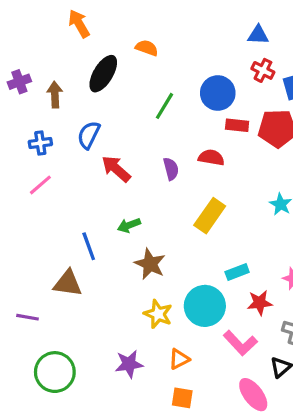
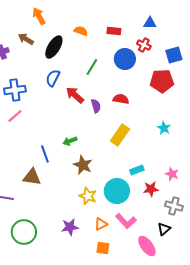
red cross: (263, 70) -> (144, 45), moved
brown arrow: (55, 95) -> (26, 39), moved, turned -56
red rectangle: (237, 125) -> (114, 31), moved
blue semicircle: (89, 135) -> (53, 78), moved
blue cross: (40, 143) -> (15, 90), size x1.5
red arrow: (116, 169) -> (75, 95), moved
pink L-shape: (240, 343) -> (126, 221), moved

